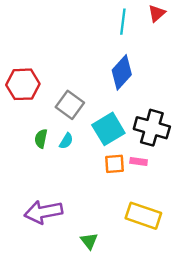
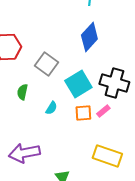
cyan semicircle: (66, 141) -> (51, 108), moved
pink rectangle: (139, 161) -> (103, 111), turned -48

